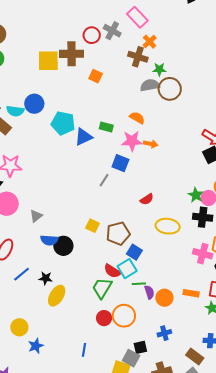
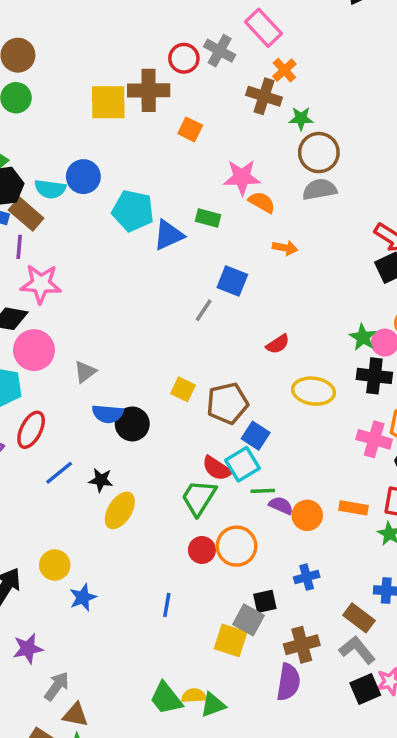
gray semicircle: (150, 85) -> (320, 189), moved
pink star: (132, 141) -> (242, 177), moved
purple semicircle: (149, 292) -> (281, 505), turned -48

